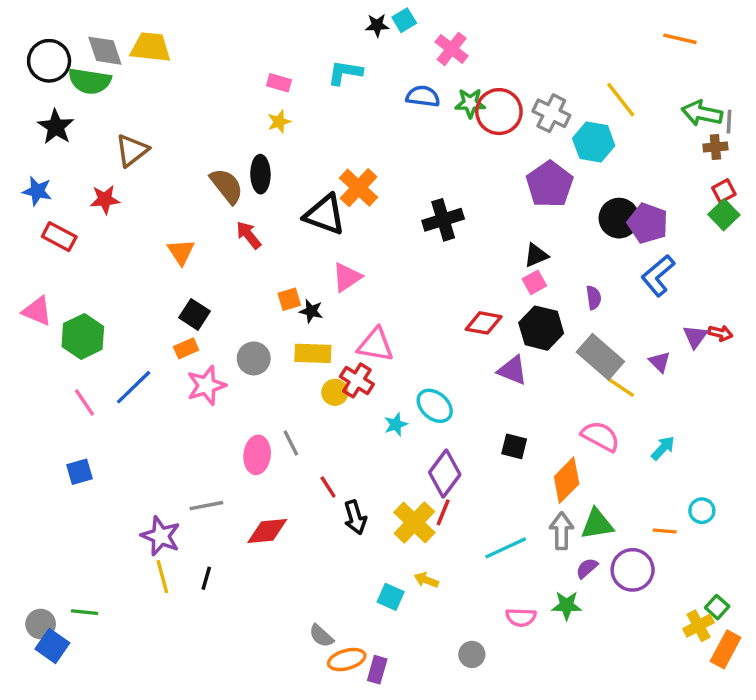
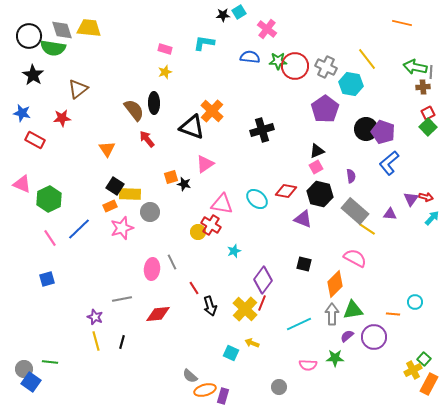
yellow rectangle: (313, 353) -> (130, 194), moved
purple triangle: (660, 362) -> (390, 214), turned -40
cyan ellipse: (435, 406) -> (257, 199), moved
cyan arrow: (663, 448) -> (432, 218), moved
purple star: (161, 536) -> (95, 317), size x0.7

